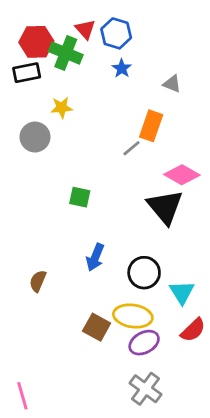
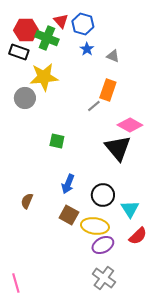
black rectangle: (27, 73) -> (19, 52), turned 30
gray triangle: (172, 84) -> (113, 56), moved
yellow star: (62, 108) -> (44, 77), size x1.8
brown square: (97, 327) -> (69, 215), moved

